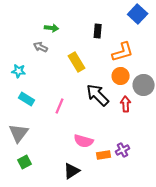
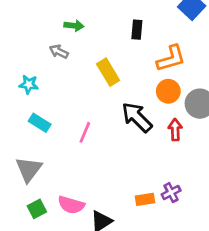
pink semicircle: (84, 141) -> (71, 205), moved

